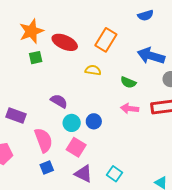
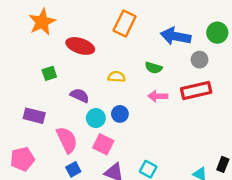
red ellipse: (65, 42) -> (80, 46), moved
green square: (36, 58) -> (49, 73), moved
yellow semicircle: (93, 70) -> (116, 77), moved

